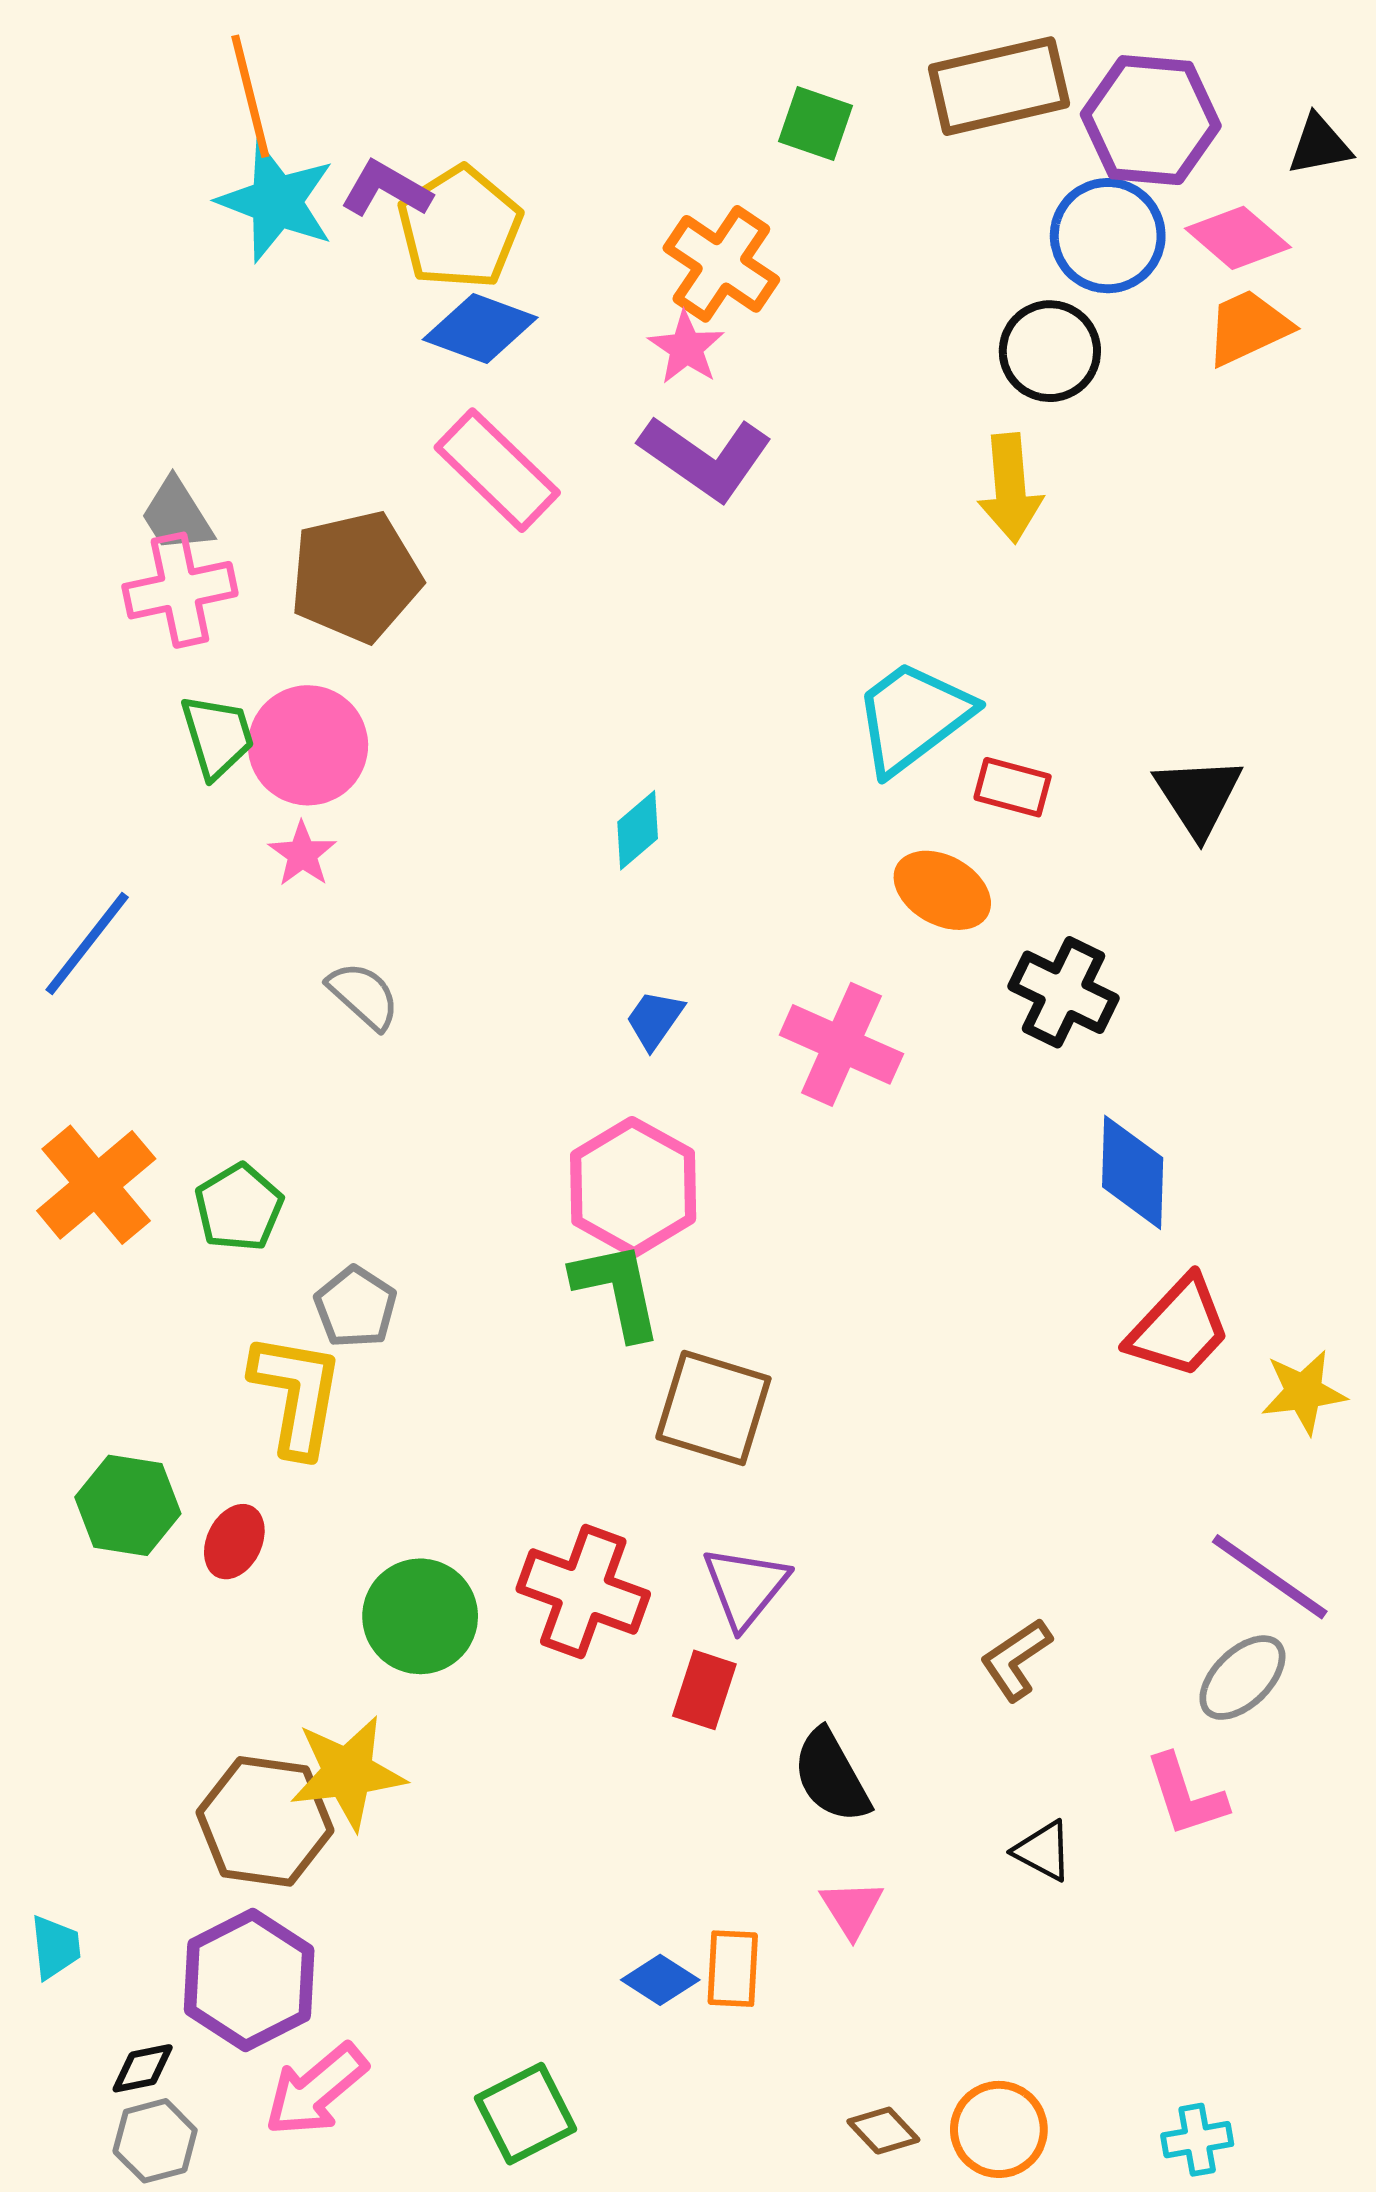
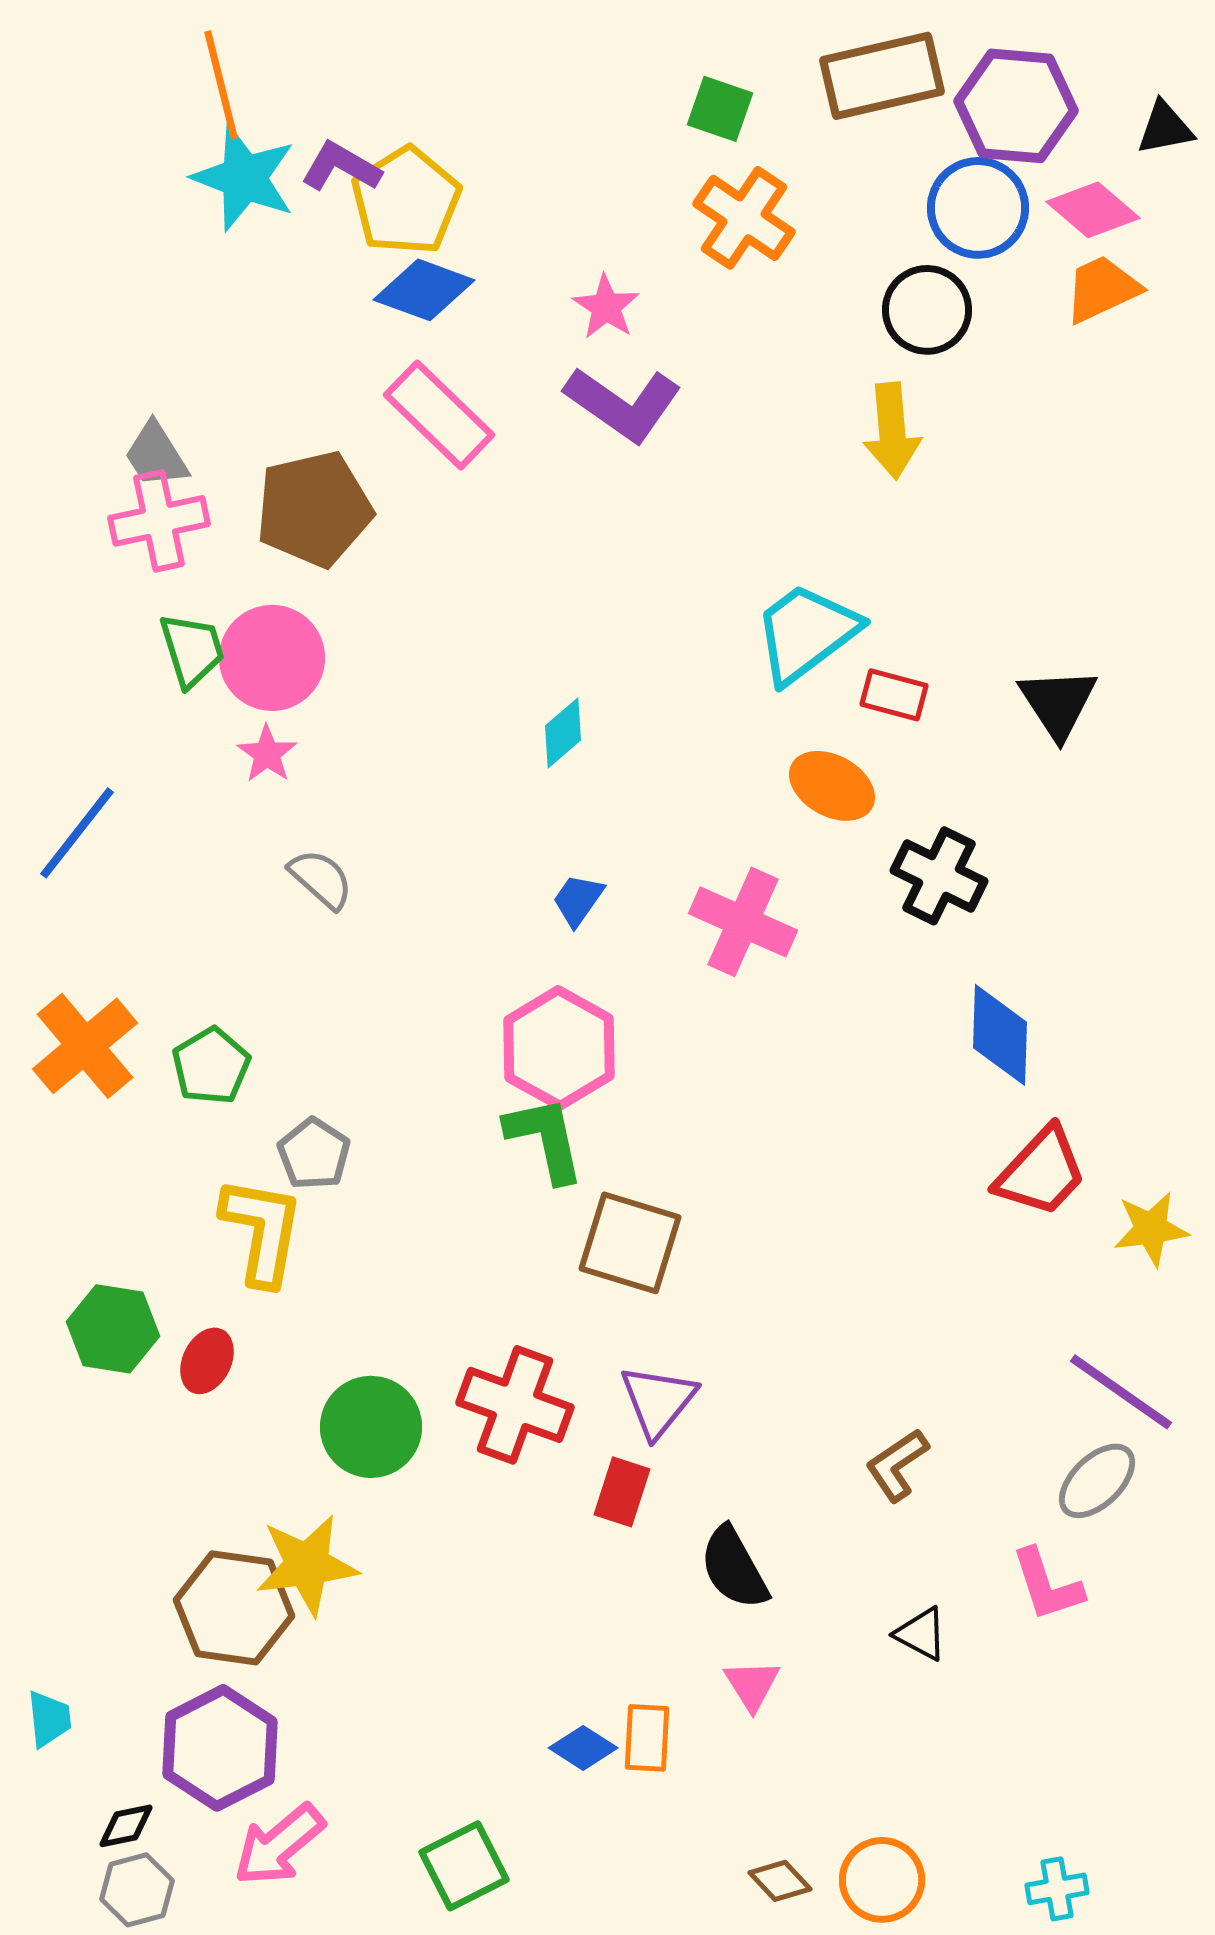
orange cross: (721, 264) -> (744, 218), moved

